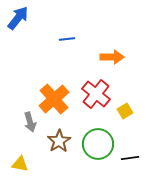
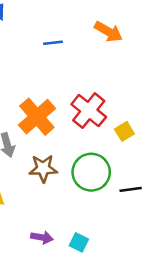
orange arrow: (112, 57) -> (108, 32), moved, turned 30
brown star: (59, 141) -> (43, 168), turned 30

